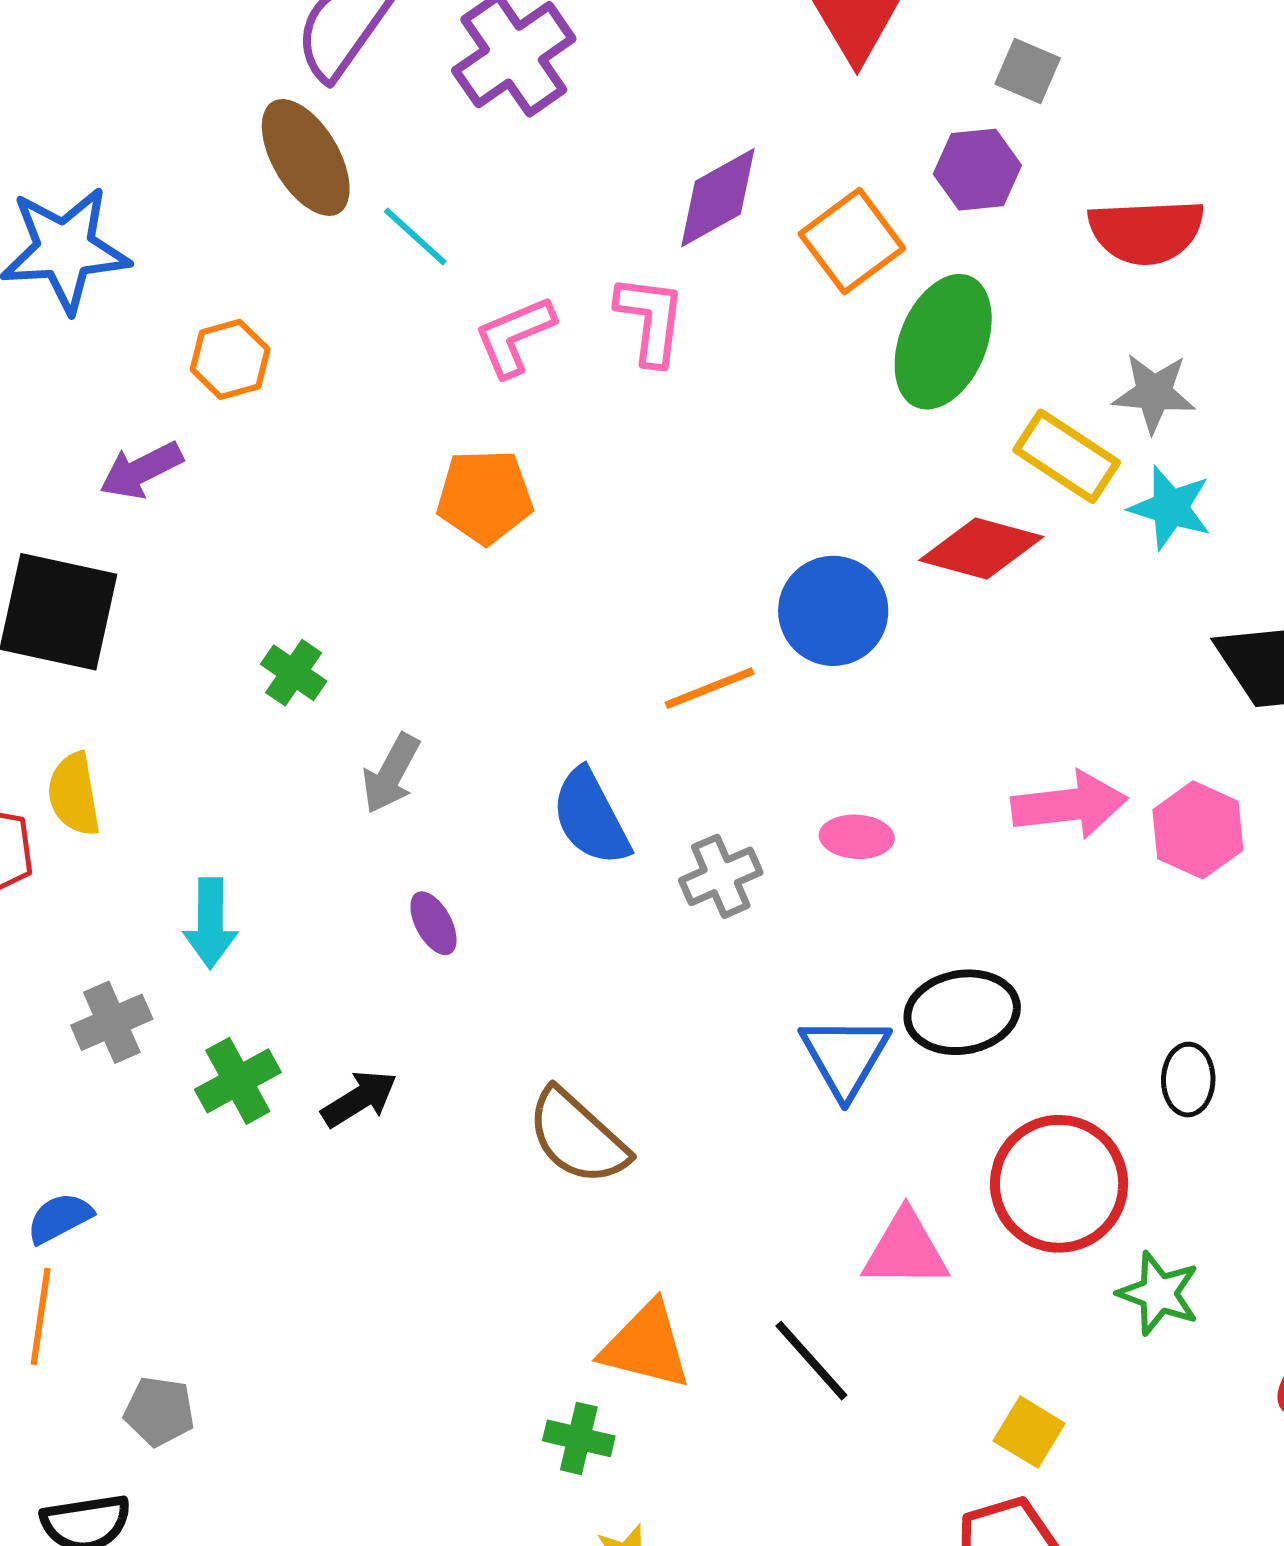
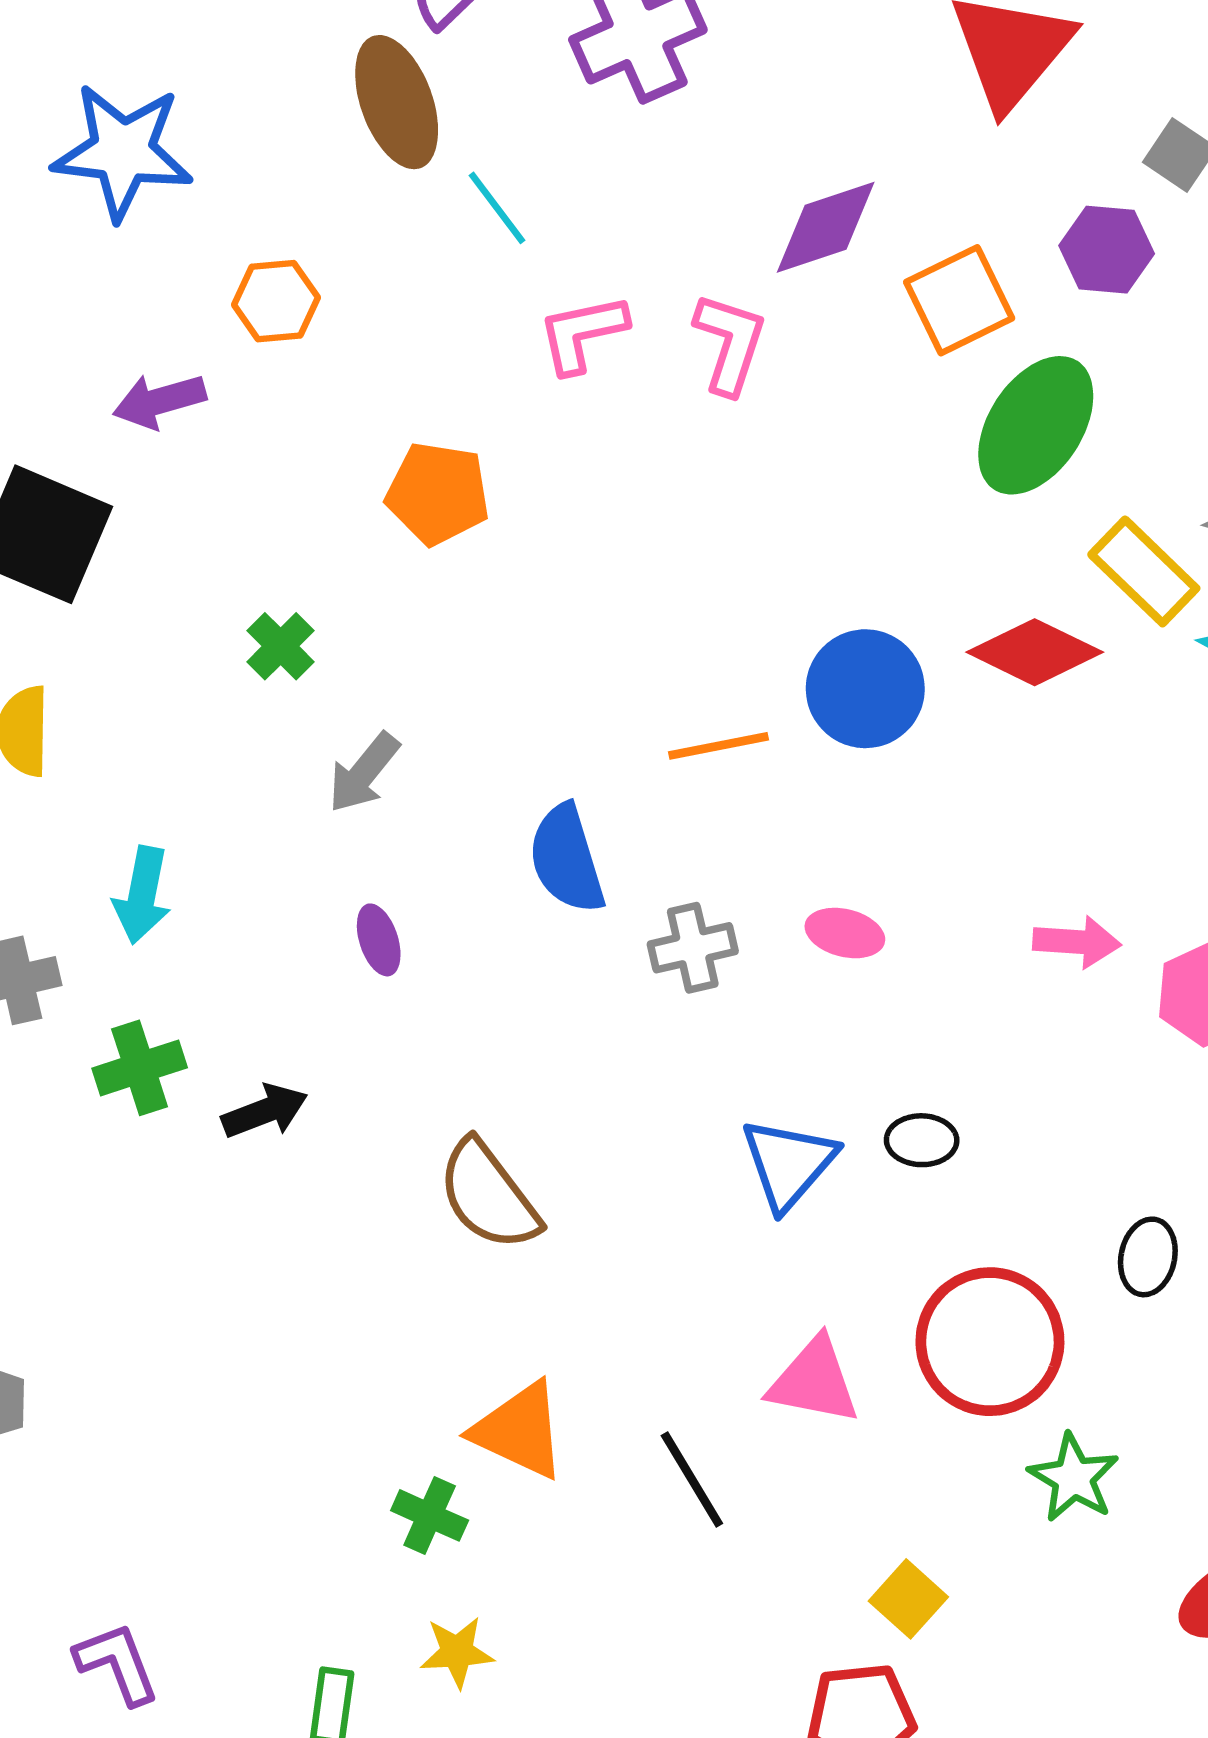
orange pentagon: (485, 497) -> (438, 493), moved
pink arrow: (1069, 805) -> (1077, 942), size x0.7
black ellipse: (962, 1012) -> (922, 1140), size x0.6

